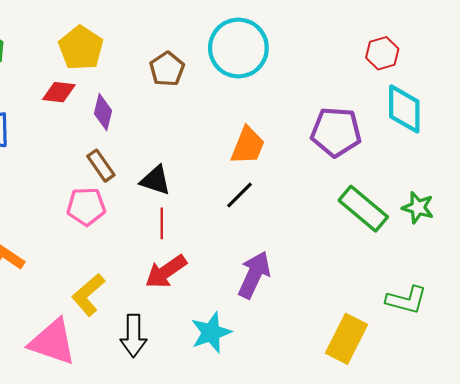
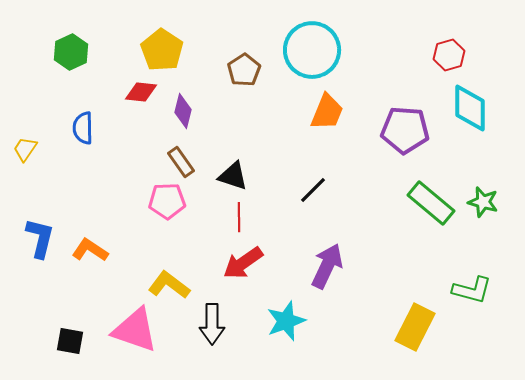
orange trapezoid: (248, 146) -> (327, 112), moved
yellow L-shape: (88, 295) -> (169, 285), turned 78

